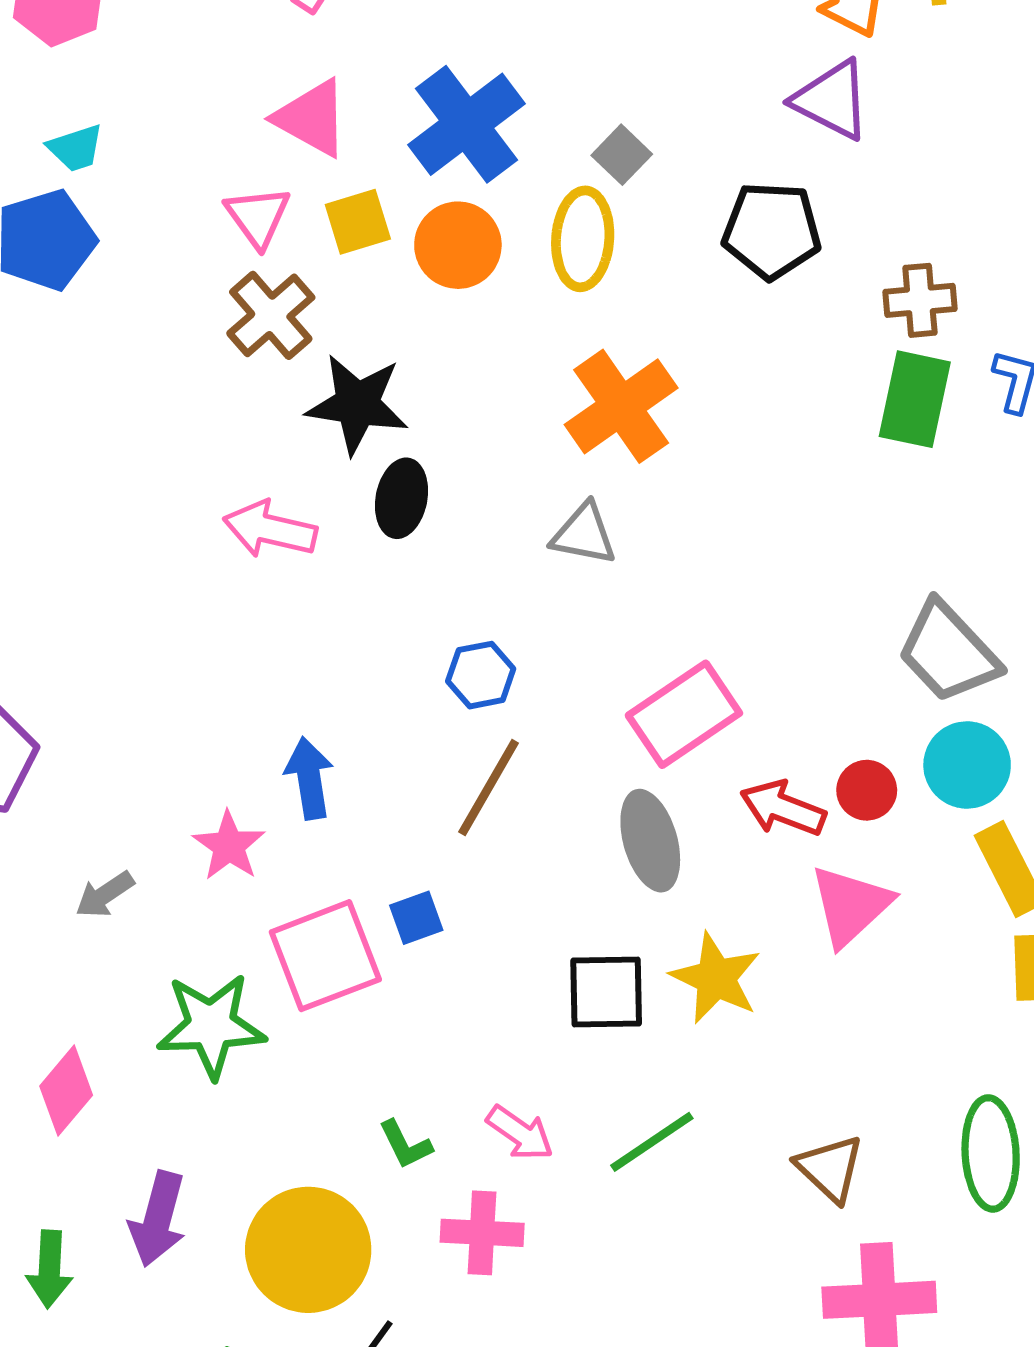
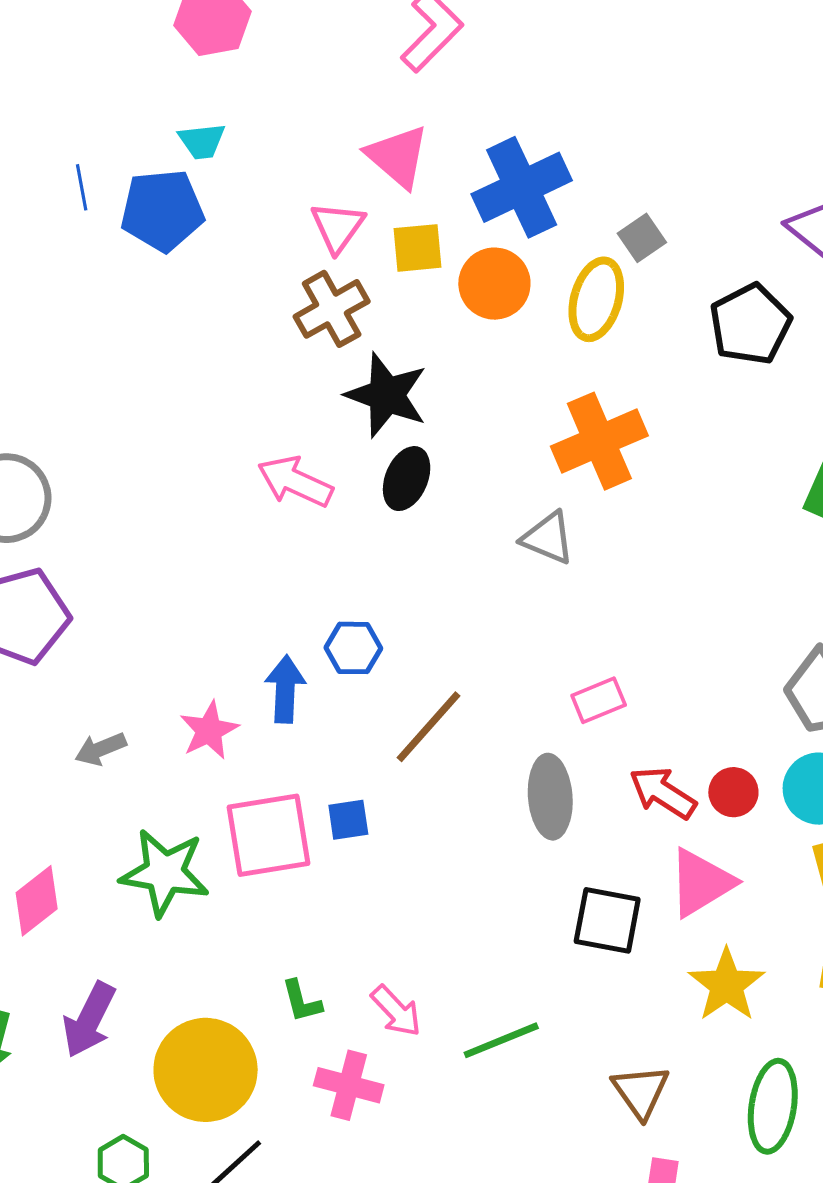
black pentagon: (772, 231) -> (750, 324), turned 30
blue hexagon: (481, 675) -> (353, 648), moved
pink rectangle: (684, 714) -> (599, 700), size x0.6
yellow star: (716, 978) -> (727, 985), moved
black square: (606, 992) -> (607, 920), moved

